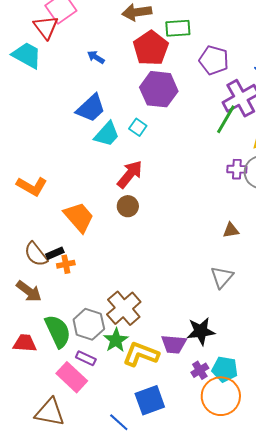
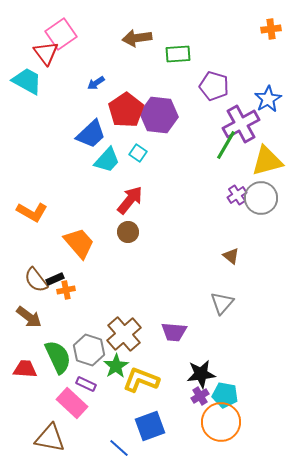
red pentagon: (151, 48) -> (126, 110), moved
blue arrow: (96, 57) -> (96, 83), turned -66
purple cross: (237, 169) -> (237, 195), turned -36
brown triangle: (231, 230) -> (231, 256), turned 48
black star: (201, 331) -> (201, 374), moved
purple trapezoid: (174, 344) -> (174, 332), moved

